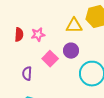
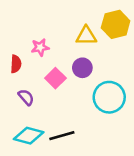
red semicircle: (19, 35) -> (16, 64), moved
purple semicircle: (27, 74) -> (26, 97), turned 136

